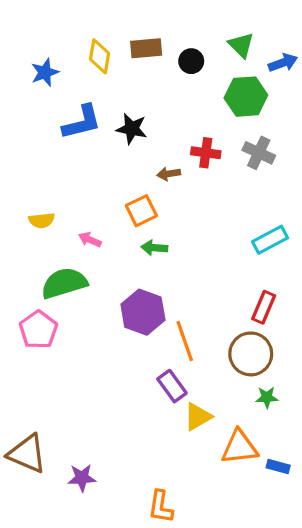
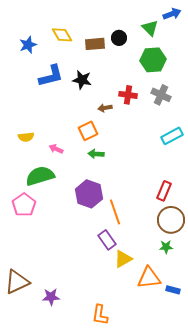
brown rectangle: (146, 48) -> (95, 44), moved
yellow diamond: (100, 56) -> (62, 35), turned -40
blue arrow: (283, 63) -> (172, 14), moved
cyan rectangle: (270, 240) -> (172, 136), moved
brown circle: (251, 354) -> (171, 220), moved
brown triangle: (27, 454) -> (17, 282), turned -48

